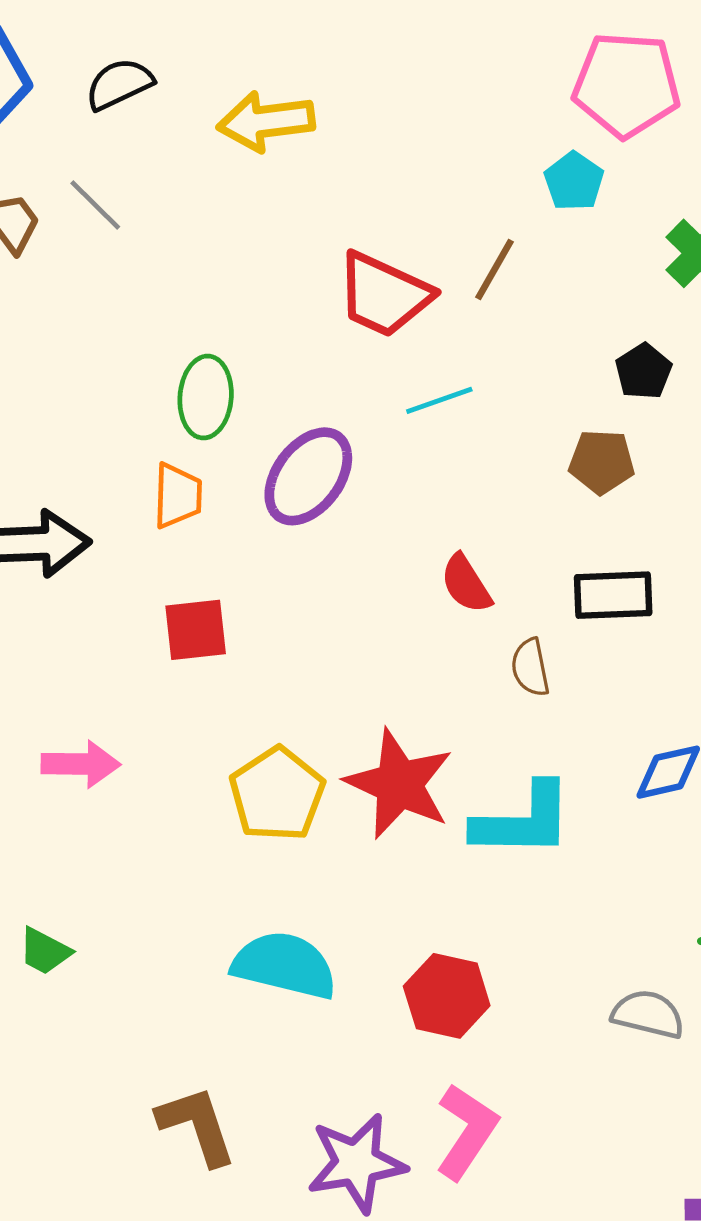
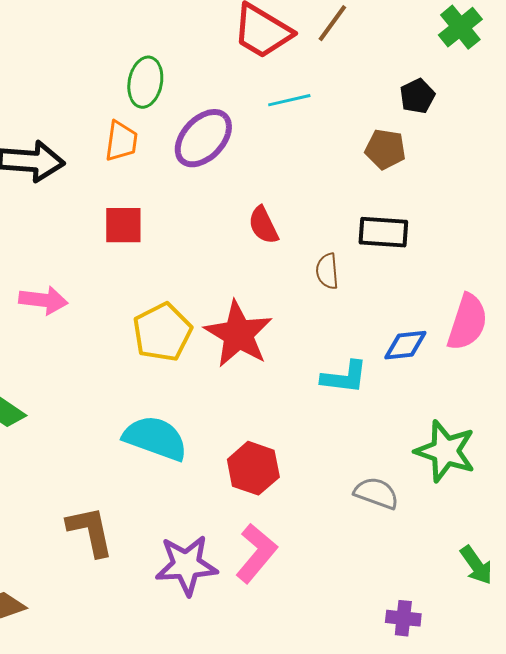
red semicircle: (466, 584) -> (263, 225), moved
cyan L-shape: (523, 821) -> (344, 377), moved, size x0.7

